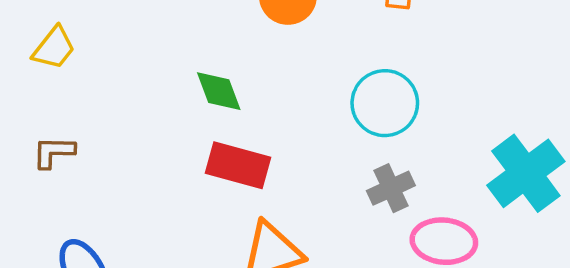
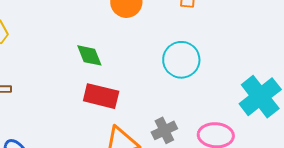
gray cross: (391, 188) -> (164, 130), moved

